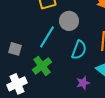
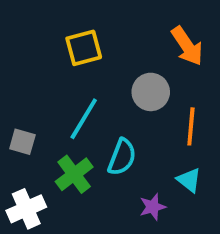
gray circle: (69, 21) -> (151, 92), moved
cyan semicircle: (79, 50) -> (122, 157), moved

